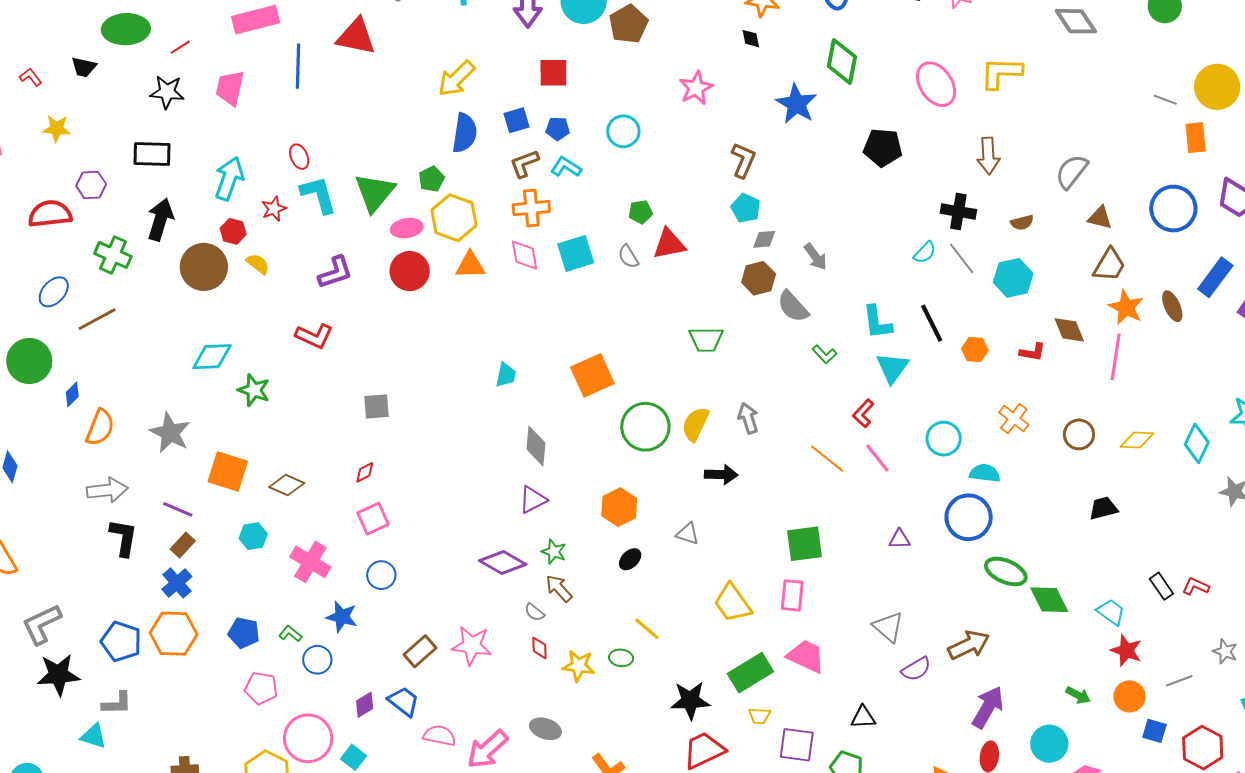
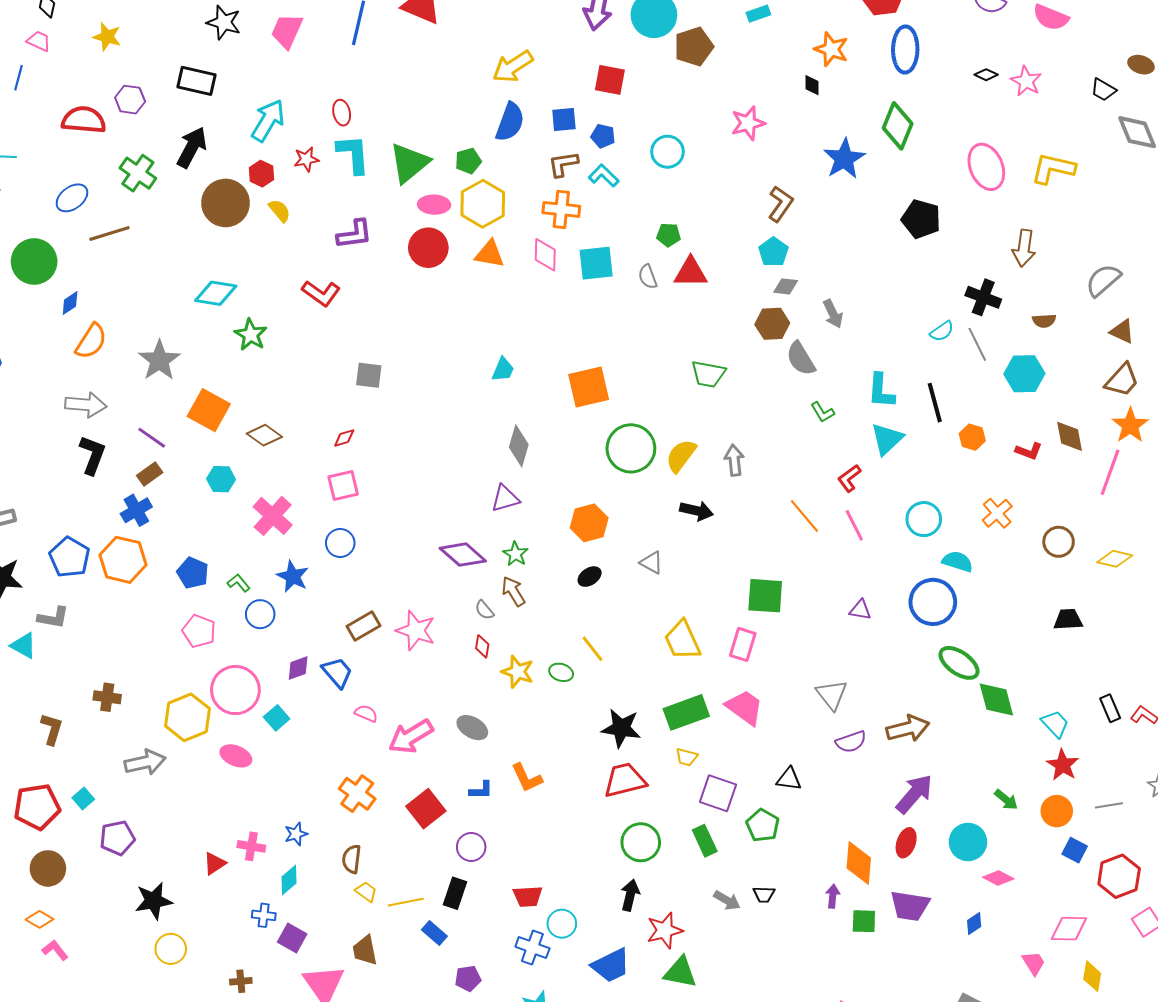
pink semicircle: (440, 736) -> (366, 713), size x0.7

